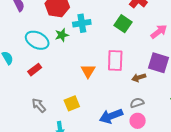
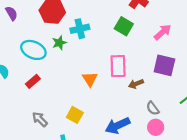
brown arrow: (139, 78) -> (136, 84), moved
yellow square: (72, 103) -> (75, 115), turned -35
gray semicircle: (137, 103) -> (153, 108), moved, turned -104
pink circle: (138, 121) -> (156, 127), moved

